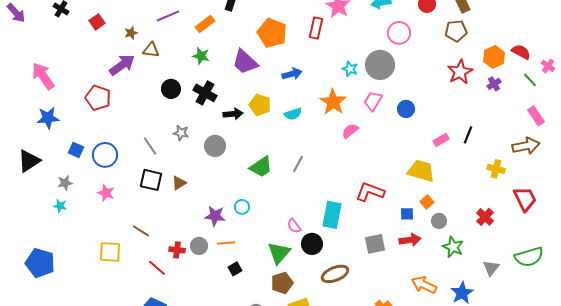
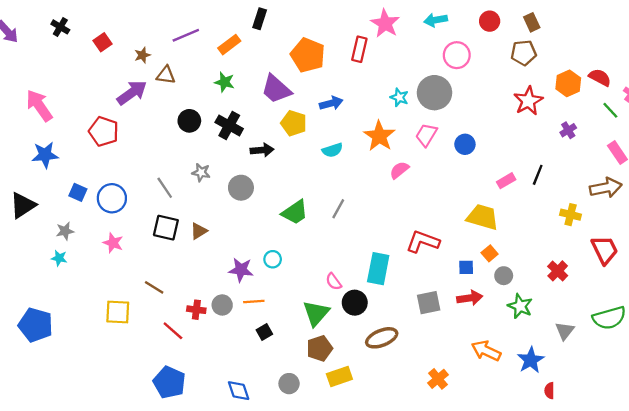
purple cross: (494, 84) -> (568, 130), moved
yellow pentagon: (260, 105) -> (294, 123), moved

